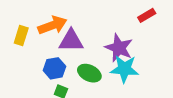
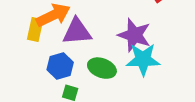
yellow rectangle: (21, 36) -> (35, 30), moved

